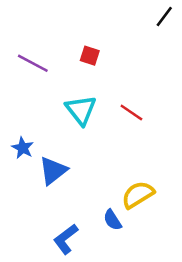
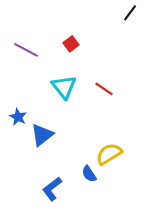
red square: (90, 56) -> (71, 44), turned 35

